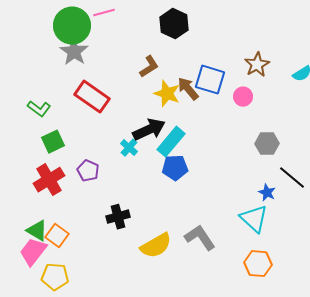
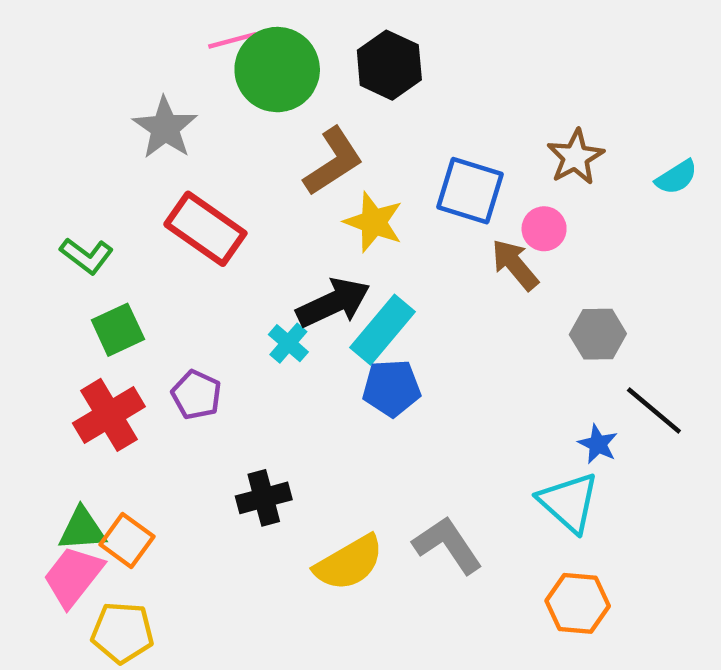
green circle: (72, 26) -> (277, 70), moved
brown L-shape: (149, 67) -> (333, 161), size x1.4
brown arrow: (188, 89) -> (515, 265), moved
green triangle: (37, 231) -> (82, 529), turned -35

